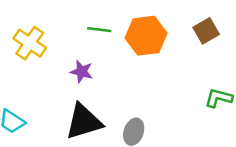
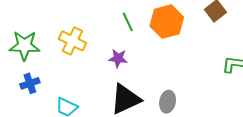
green line: (99, 30) -> (128, 22), turned 66

